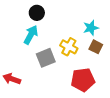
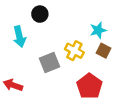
cyan arrow: (31, 35) -> (19, 37), moved, turned 138
red pentagon: (83, 80) -> (89, 86), turned -30

